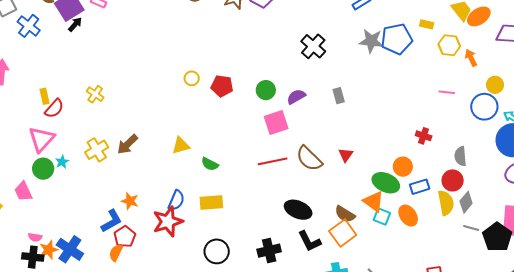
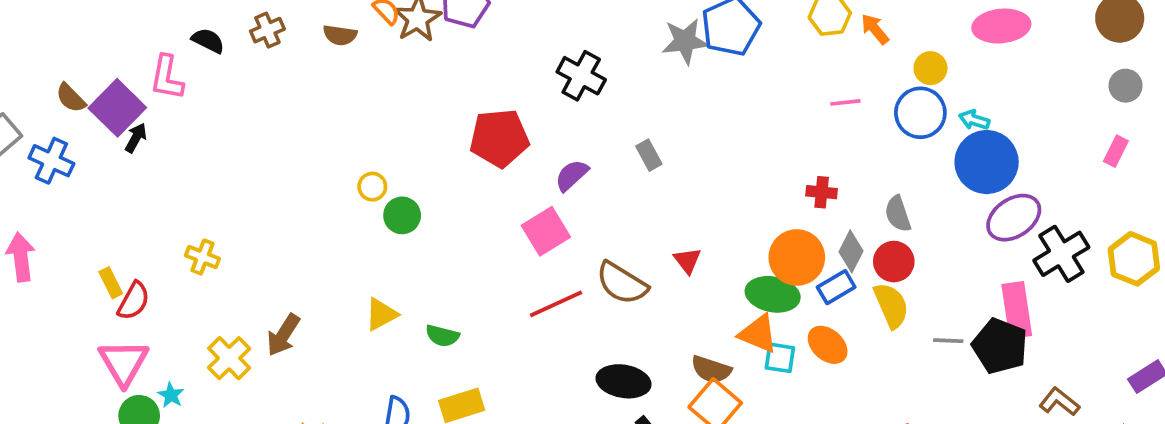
red pentagon: (222, 86) -> (499, 138), moved, size x1.4
green circle: (266, 90) -> (402, 215), moved
orange circle: (403, 167) -> (797, 257), size x1.5
gray diamond: (466, 202) -> (851, 251), moved

